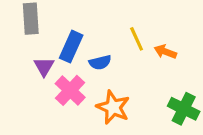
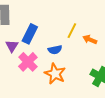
yellow line: (137, 39) -> (72, 31), turned 49
blue semicircle: (100, 62) -> (55, 50), moved

